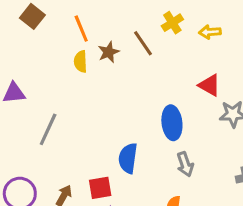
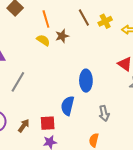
brown line: (143, 43) -> (84, 18), moved
yellow semicircle: (80, 62) -> (43, 40), turned 120
blue ellipse: (172, 123) -> (86, 81), moved

